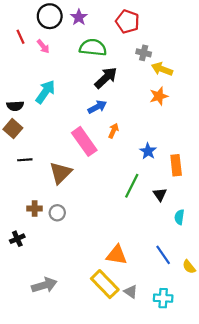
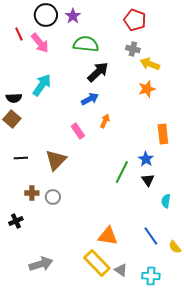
red pentagon: (127, 22) -> (135, 20), moved
pink arrow: (43, 46) -> (40, 43), size x1.5
pink rectangle: (84, 141) -> (78, 131), size x0.6
blue star: (148, 151) -> (146, 159), moved
black line: (25, 160) -> (21, 158), moved
orange rectangle: (176, 165) -> (163, 134), moved

